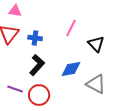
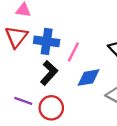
pink line: (71, 28) -> (73, 52), moved
blue cross: (35, 38) -> (47, 41), size x1.5

